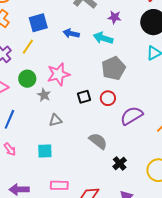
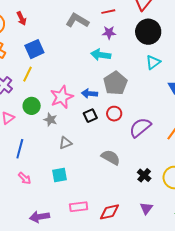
blue arrow: (71, 33) -> (89, 94), moved
black cross: (120, 163) -> (144, 175), moved

